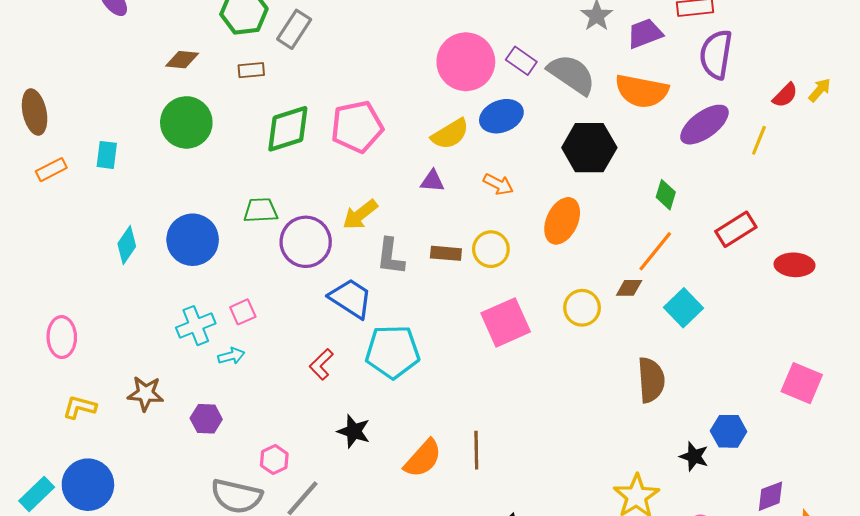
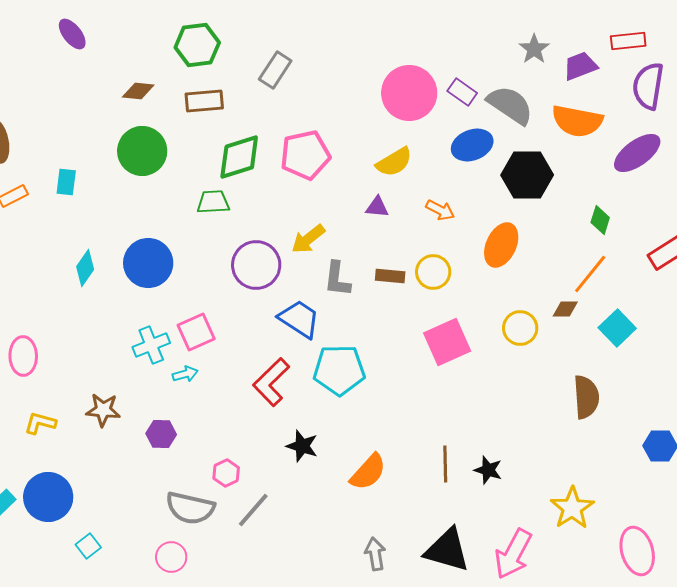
gray rectangle: (294, 29) -> (275, 70), moved
brown rectangle: (251, 70) -> (204, 101), size x1.5
blue ellipse: (501, 116) -> (472, 145), moved
green trapezoid: (261, 210) -> (213, 202), moved
pink square: (243, 312) -> (196, 332), size x1.5
red L-shape: (321, 364) -> (271, 382), size x1.6
brown line: (476, 450) -> (445, 464), moved
black star: (694, 456) -> (488, 470), moved

